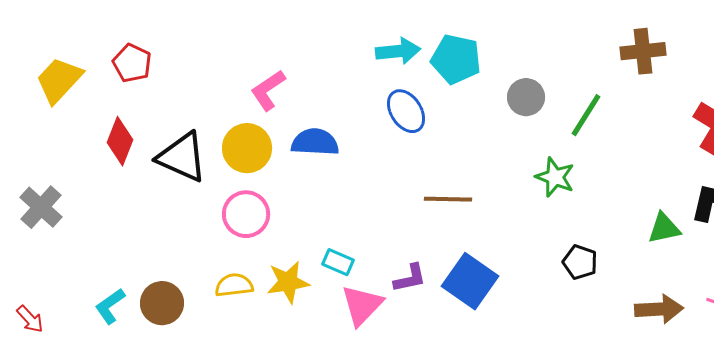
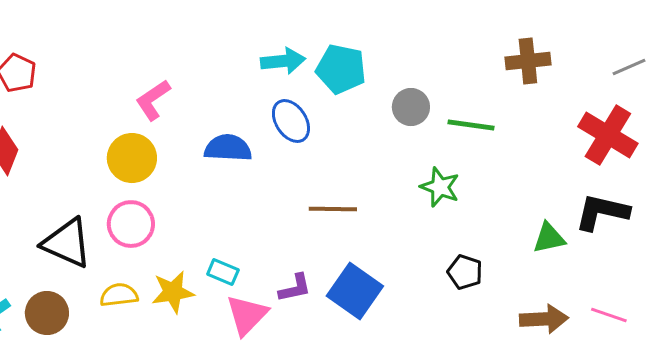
green line: (586, 115) -> (471, 125), turned 66
blue semicircle: (315, 142) -> (228, 148), moved
black triangle: (182, 157) -> (67, 243), moved

